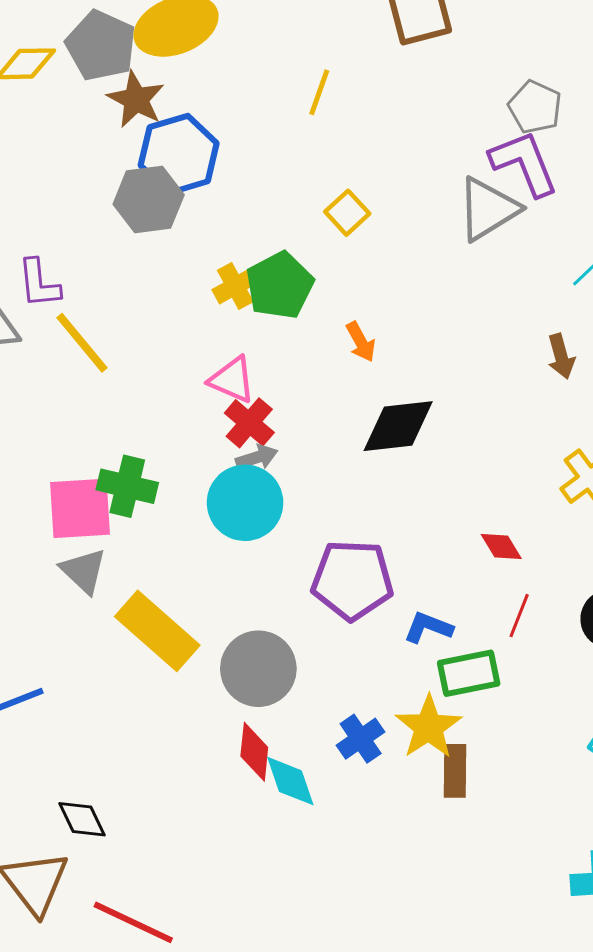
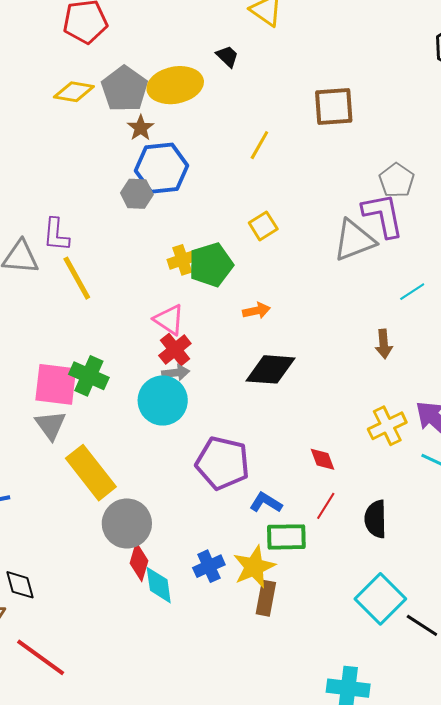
brown star: (136, 99) -> (141, 128), size x0.7
gray hexagon: (149, 200) -> (137, 194), size x0.7
orange arrow: (361, 342) -> (256, 311), turned -84
gray circle: (258, 669) -> (127, 523), moved

